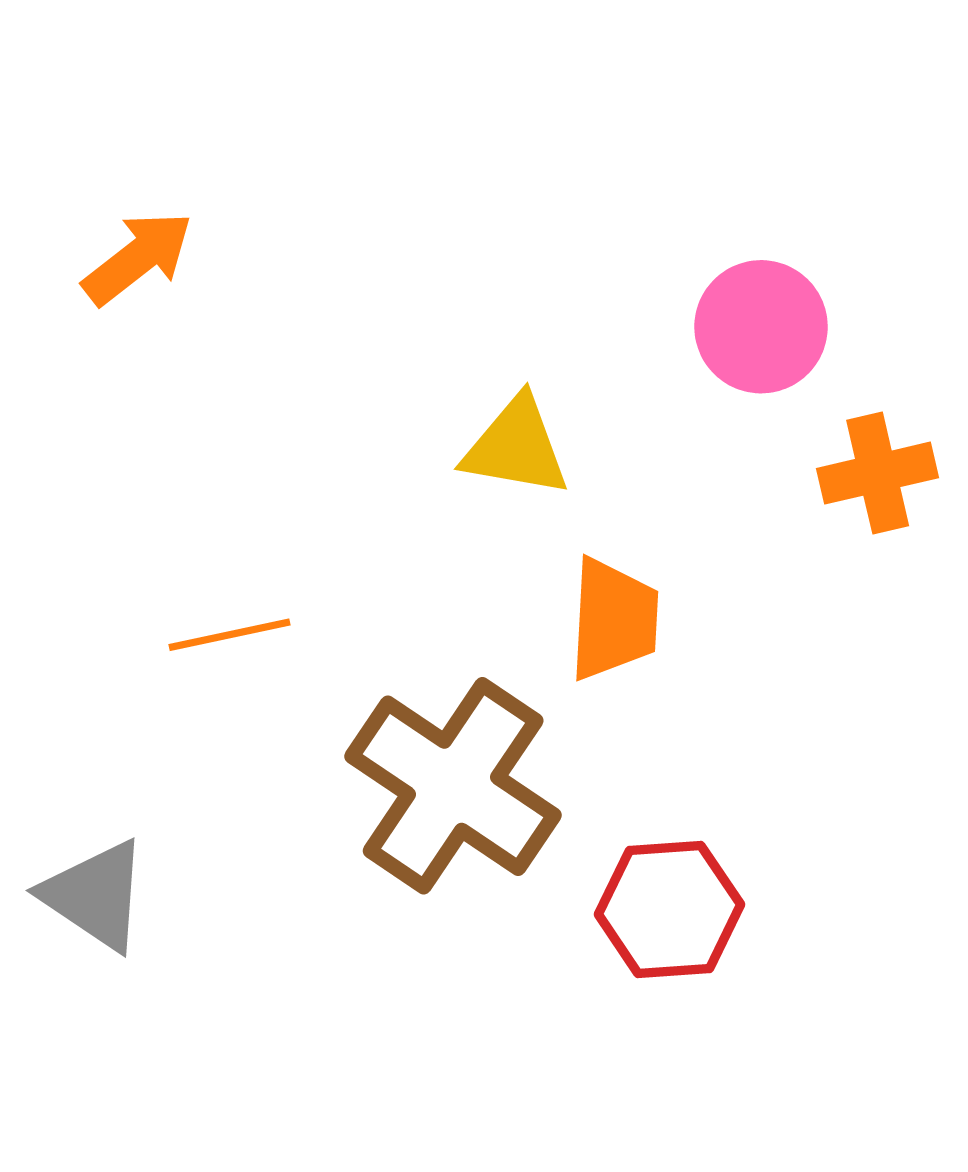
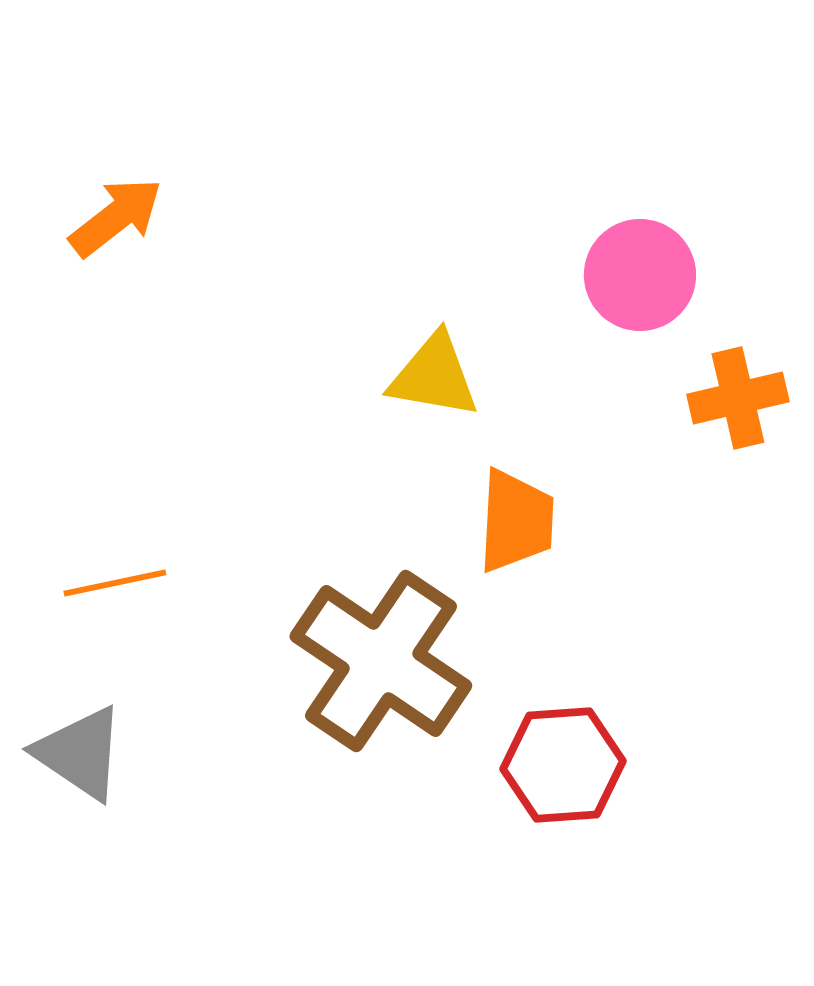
orange line: (229, 635) -> (115, 583), moved

